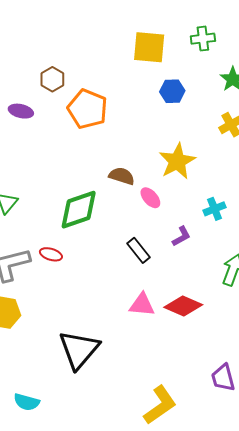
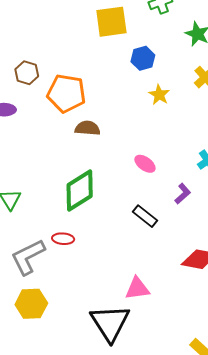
yellow star: (177, 161) -> (159, 95), moved, size x0.6
brown semicircle: (122, 176) -> (88, 128), moved
pink triangle: (142, 305) -> (137, 289), moved

